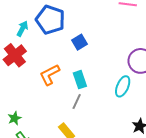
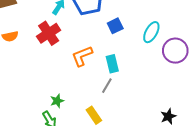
cyan ellipse: (123, 86) -> (151, 32), moved
green star: (15, 118) -> (57, 101), moved

